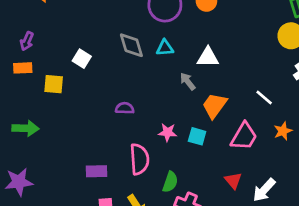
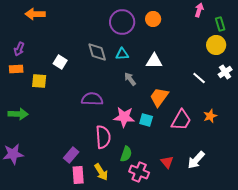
gray arrow: (188, 81) -> (130, 79), moved
white line: (264, 97) -> (199, 78), moved
purple semicircle: (125, 108) -> (92, 99), size x1.5
pink star: (168, 132) -> (124, 117), size x1.5
purple rectangle: (97, 171) -> (71, 155), moved, turned -49
red triangle: (233, 181) -> (167, 162), moved

